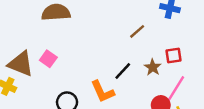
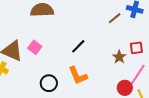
brown line: (137, 31) -> (115, 18), moved
black line: (123, 71) -> (78, 46), moved

